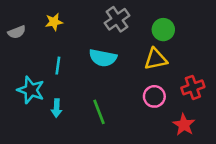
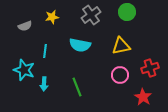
yellow star: (54, 22) -> (52, 17), moved
green circle: (163, 30) -> (127, 12), moved
gray semicircle: (17, 32) -> (25, 26), moved

